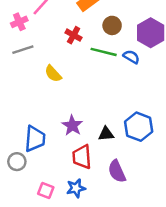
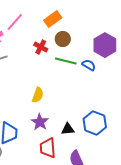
brown circle: (112, 25) -> (63, 39), moved
yellow semicircle: (53, 74) -> (38, 95), moved, turned -119

